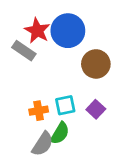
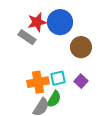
red star: (37, 31) -> (37, 22), turned 30
orange cross: (39, 111) -> (38, 82), size x1.5

